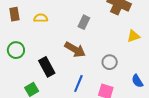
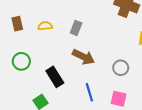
gray rectangle: (84, 22) -> (76, 28), moved
blue line: (78, 83) -> (89, 92), turned -36

